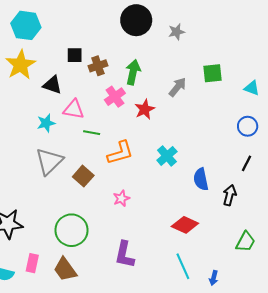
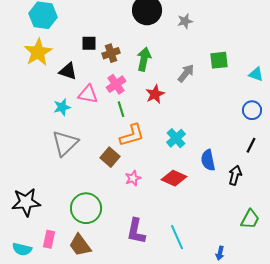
pink cross: (115, 97) -> (116, 84), moved
green line: (92, 133) -> (121, 109), moved, turned 63
brown square: (83, 176) -> (110, 157), moved
red diamond: (185, 225) -> (174, 178), moved
cyan line: (183, 266) -> (177, 237), moved

